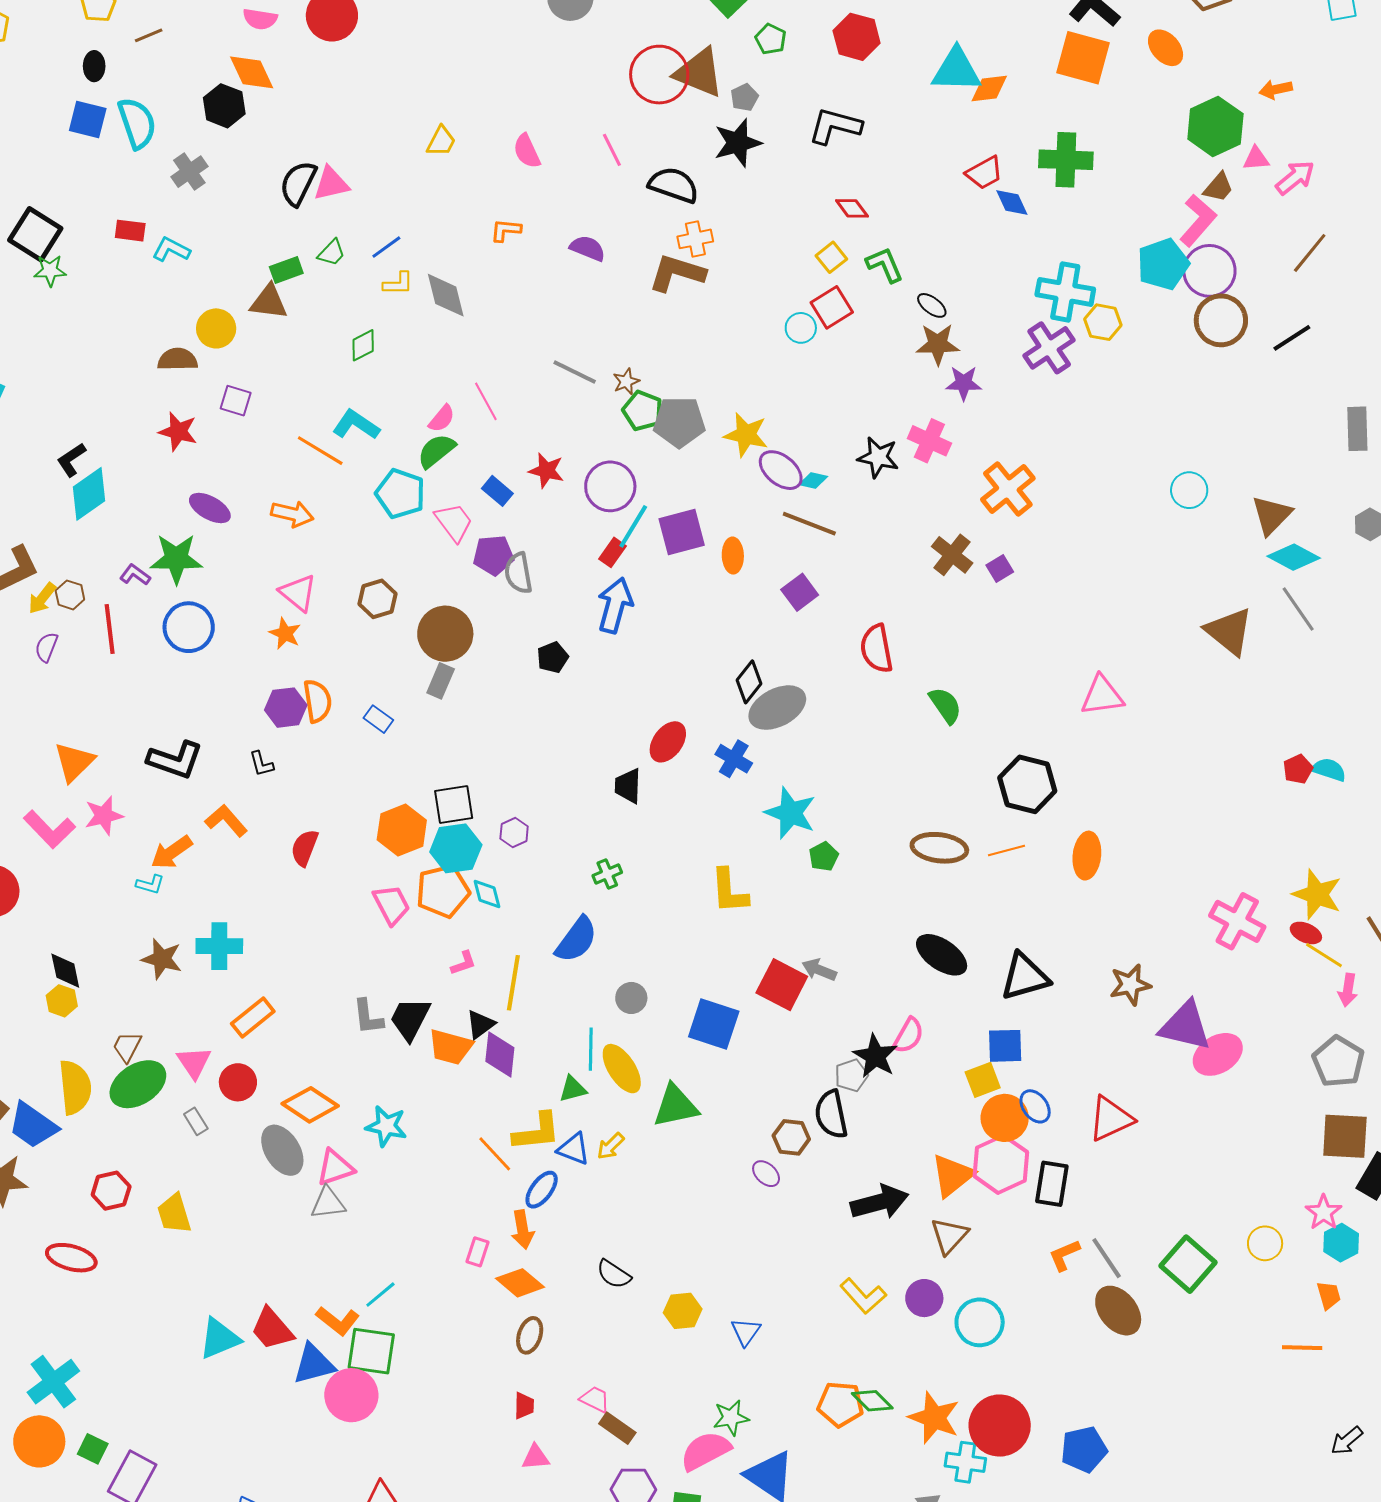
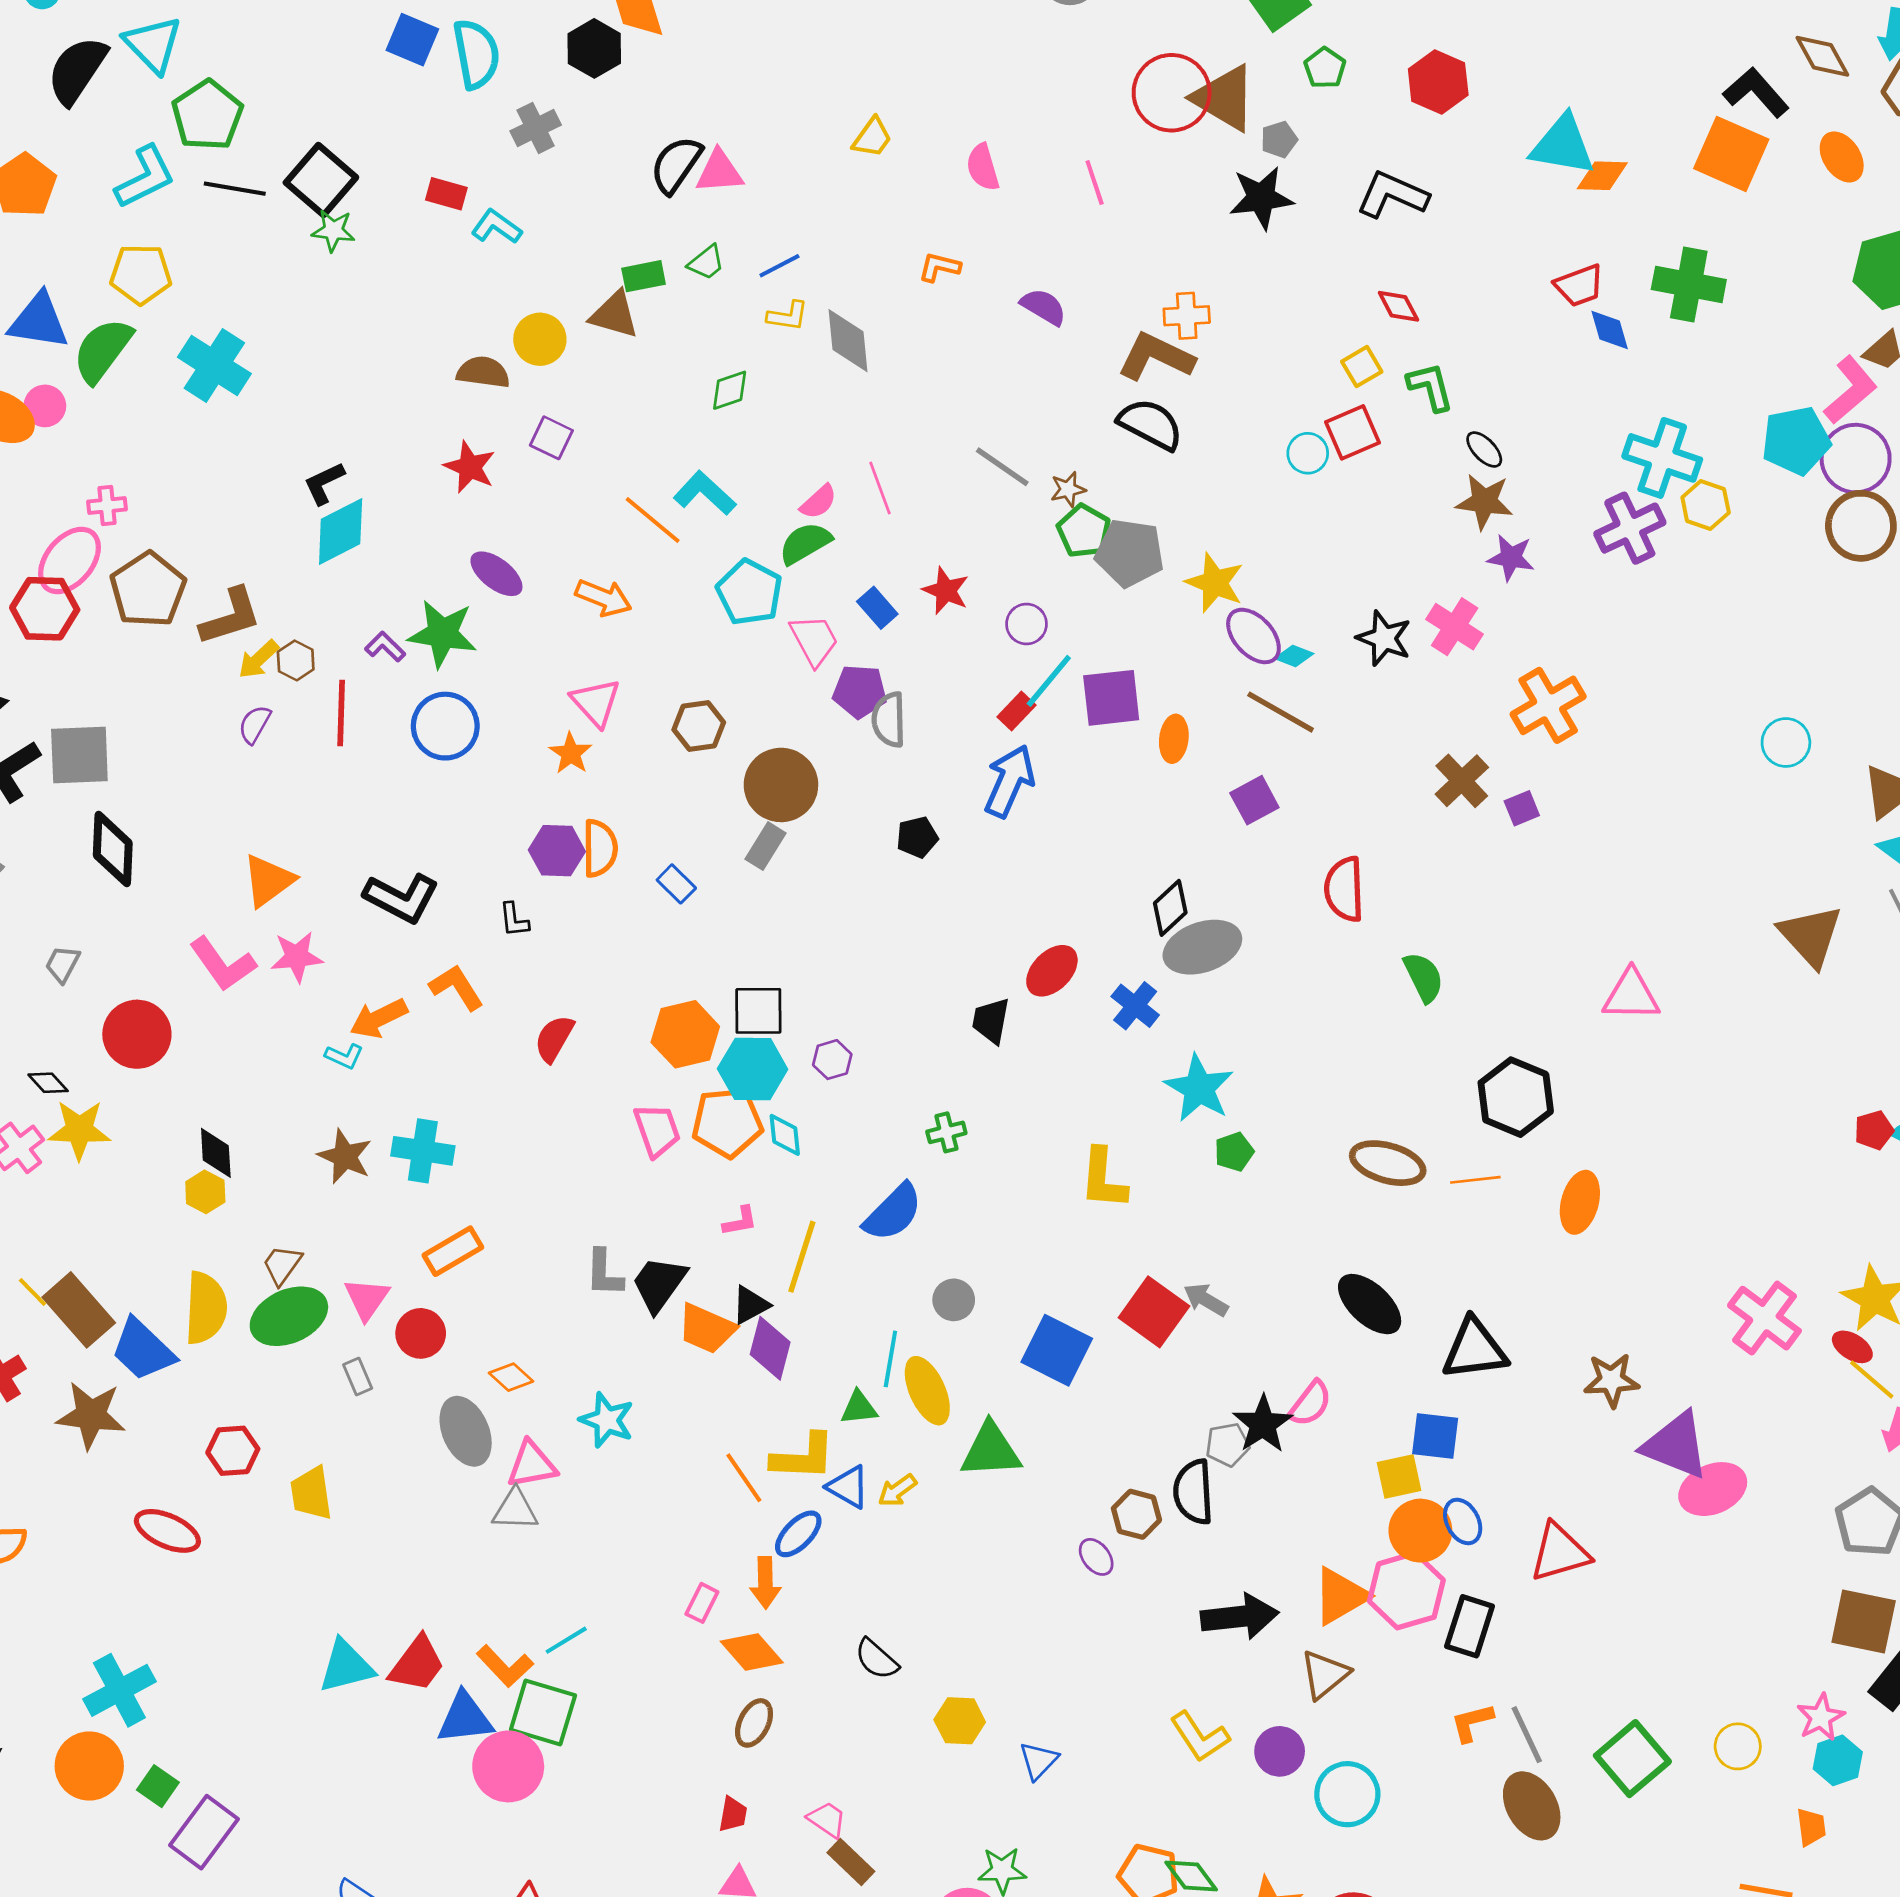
black semicircle: (674, 185) -> (1151, 424), moved
purple circle: (610, 486) -> (1027, 624), size x0.6
orange diamond: (310, 1105) -> (511, 1377), size x0.6
red trapezoid: (272, 1329) -> (417, 1664), turned -111

